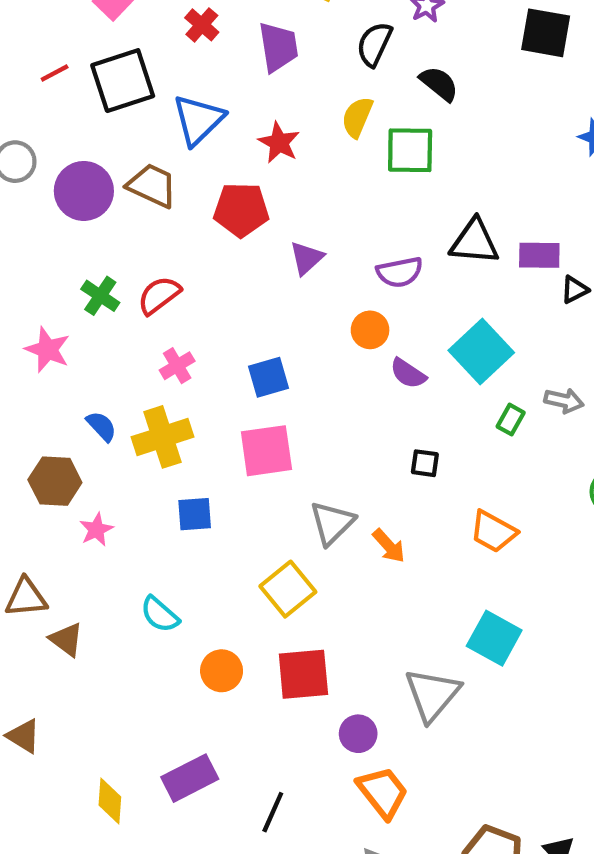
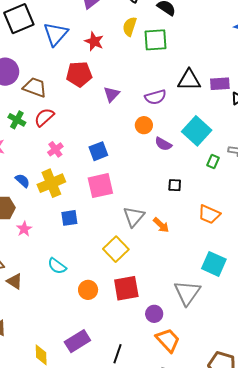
brown trapezoid: (152, 186) -> (35, 87), moved

